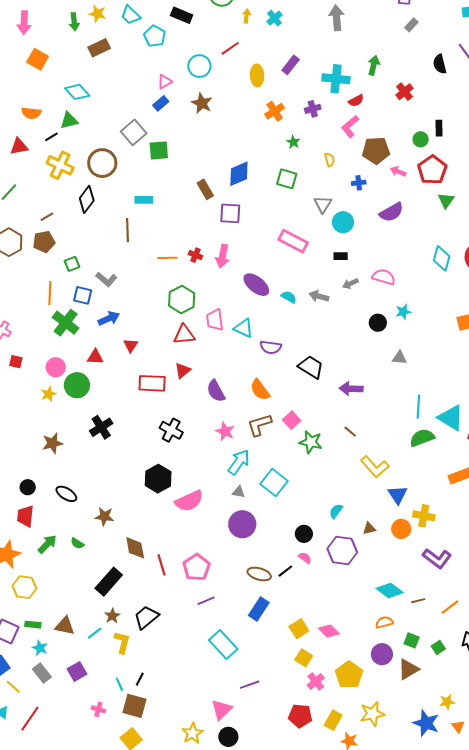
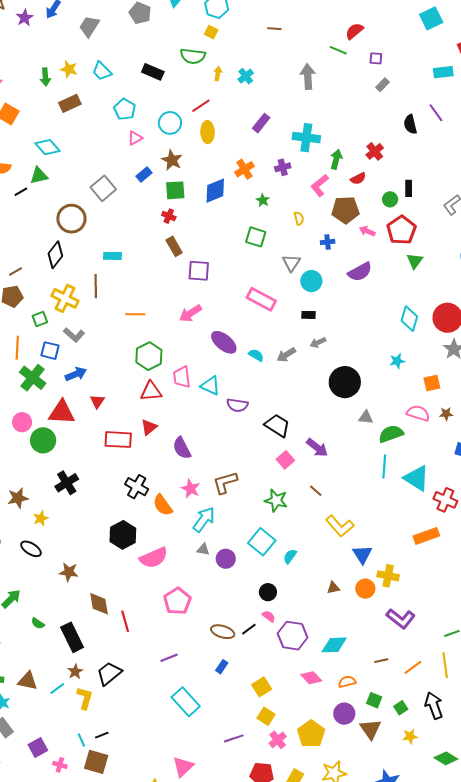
cyan pentagon: (155, 36) -> (125, 109), moved
green arrow: (374, 65) -> (336, 159), moved
yellow ellipse: (257, 75) -> (208, 132), moved
red semicircle: (356, 101) -> (358, 179), moved
blue rectangle: (161, 103) -> (144, 175), moved
green square: (159, 150) -> (175, 190), moved
yellow cross: (60, 165) -> (65, 298), moved
blue diamond: (239, 174) -> (215, 191), moved
red cross: (195, 255) -> (169, 216), moved
pink arrow: (222, 256) -> (190, 313), turned 45
pink semicircle: (384, 277) -> (418, 413), moved
gray arrow: (319, 296) -> (286, 355), turned -48
cyan star: (403, 312) -> (397, 361), moved
black circle: (378, 323) -> (345, 382), size x1.8
red triangle: (95, 357) -> (62, 412), size x1.6
purple arrow: (351, 389) -> (317, 448), turned -145
orange semicircle: (260, 390) -> (163, 505), moved
yellow star: (49, 394) -> (41, 518), moved
pink square: (292, 420) -> (285, 460), moved
green semicircle: (422, 438) -> (391, 434), moved
cyan square: (274, 483) -> (262, 542), moved
cyan semicircle: (336, 511) -> (290, 556), moved
purple circle: (242, 524) -> (226, 559), moved, size x0.7
green semicircle: (77, 543) -> (38, 623), moved
purple hexagon: (342, 550) -> (293, 636), moved
pink pentagon: (196, 567) -> (177, 601), moved
black rectangle: (109, 582) -> (72, 637), turned -68
cyan diamond: (390, 590) -> (334, 645), moved, turned -40
blue rectangle: (259, 609) -> (222, 667), size x0.6
pink diamond: (329, 631) -> (311, 678), moved
brown triangle: (408, 669) -> (370, 729), turned -35
purple square: (77, 671) -> (38, 748), moved
black line: (140, 679) -> (102, 735), turned 40
purple line: (250, 685) -> (234, 738), moved
yellow star: (447, 702) -> (410, 736), moved

